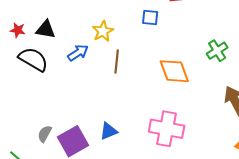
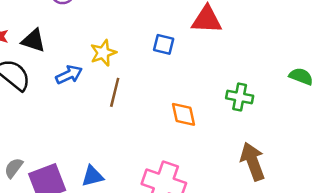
green cross: (217, 51) -> (240, 97), turned 35
orange diamond: (174, 71) -> (183, 114), size x0.7

